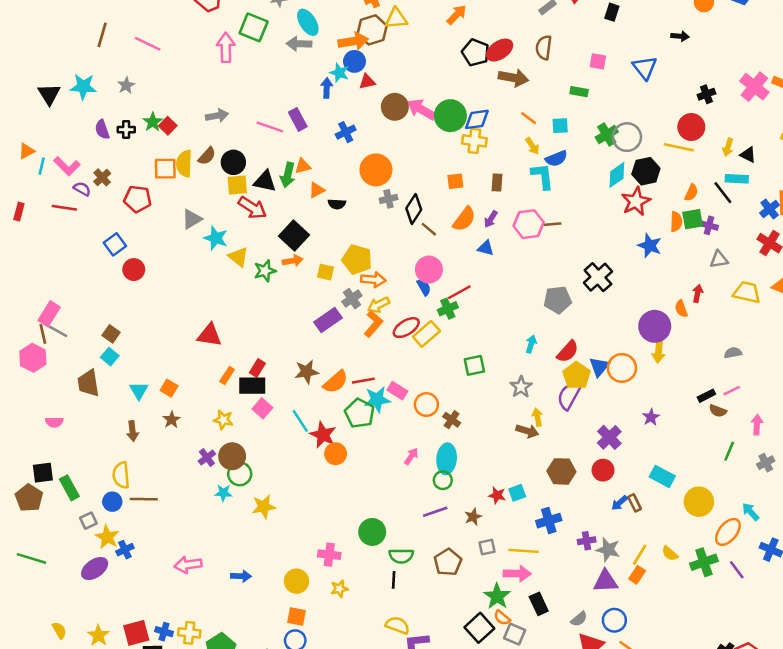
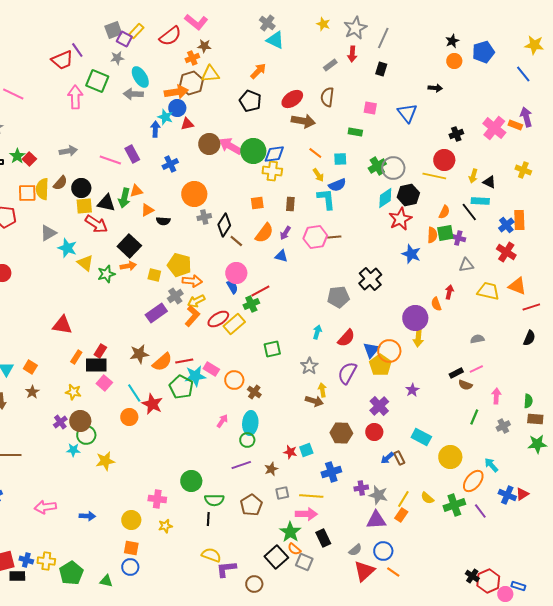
black pentagon: (476, 53) -> (250, 101), moved
yellow pentagon: (577, 376) -> (380, 365), moved
orange circle: (336, 454) -> (129, 417), moved

